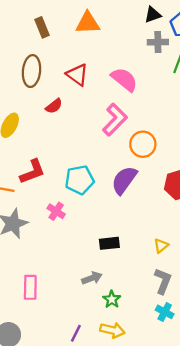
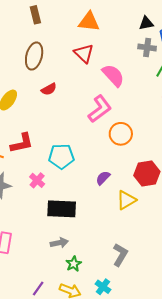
brown rectangle: (42, 27) -> (35, 15), moved
red triangle: (77, 75) -> (84, 53), moved
purple semicircle: (124, 180) -> (103, 178), moved, size x0.6
black rectangle: (109, 243) -> (62, 209), moved, size x1.6
yellow triangle: (161, 246) -> (126, 200), moved, size x1.5
cyan cross: (165, 312) -> (103, 287), moved

